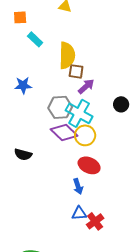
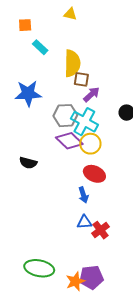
blue star: (23, 85) -> (28, 93), size x1.5

